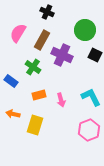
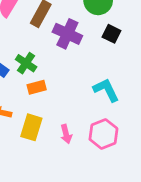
green cross: (33, 67) -> (26, 63), moved
pink arrow: (61, 100) -> (66, 134), moved

